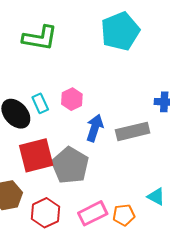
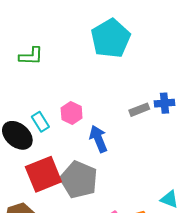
green L-shape: (40, 38) -> (31, 56), size x0.7
blue arrow: (95, 128) -> (98, 139), turned -32
gray rectangle: (133, 131) -> (139, 110), moved, size x0.6

